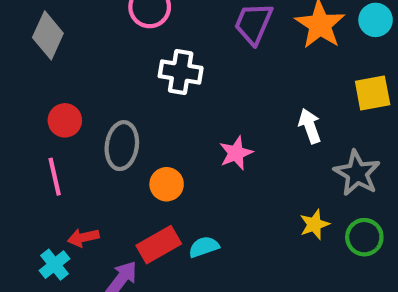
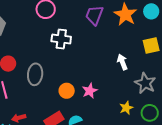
pink star: (236, 153) -> (90, 91), moved
orange circle: (167, 184) -> (67, 91), moved

